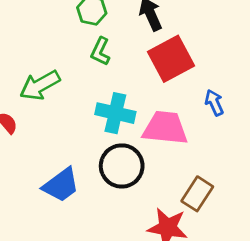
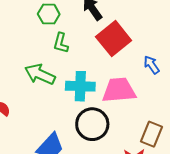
green arrow: (40, 85) -> (40, 74), moved, turned 64

